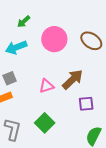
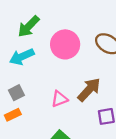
green arrow: (24, 22) -> (29, 26), size x1.5

